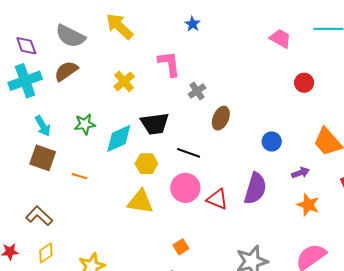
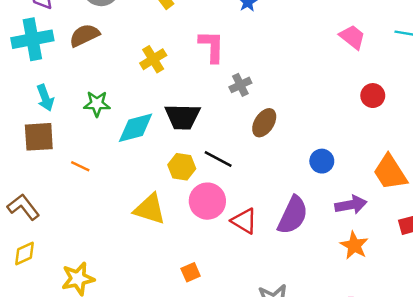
brown square: (43, 158) -> (39, 137), turned -32
yellow hexagon: (146, 164) -> (182, 167), moved
purple arrow: (300, 173) -> (351, 205), size x1.4

